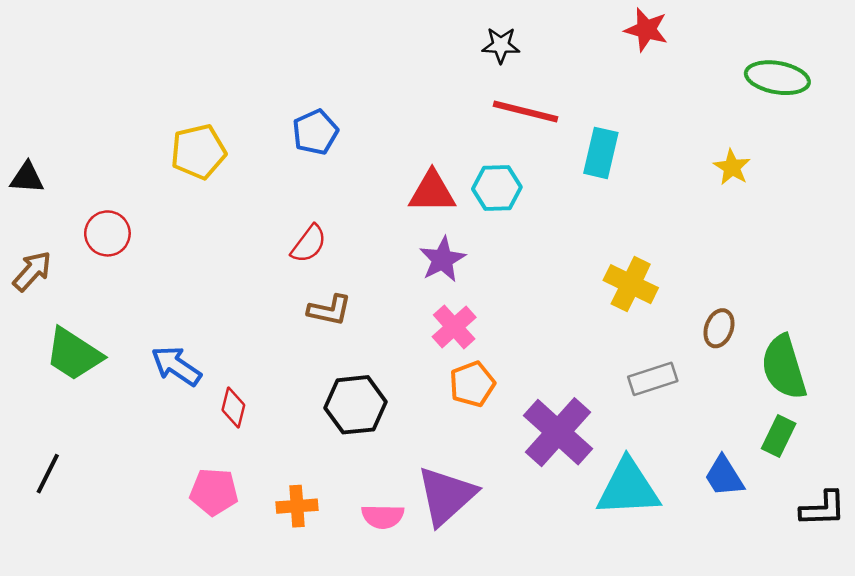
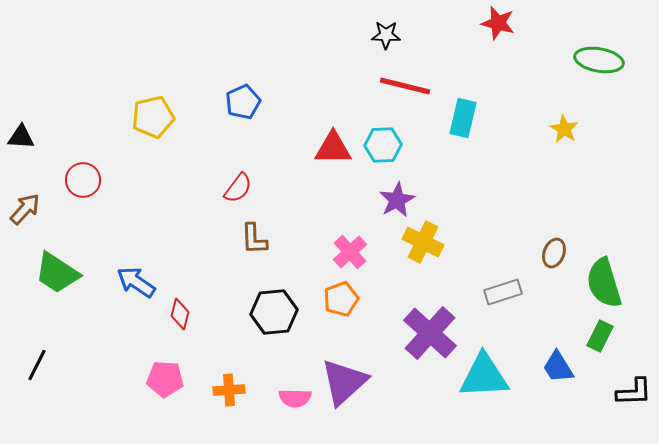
purple star: (442, 259) -> (397, 200), moved
yellow cross: (631, 284) -> (423, 242), moved
brown L-shape: (329, 310) -> (254, 239), turned 76
orange pentagon: (472, 384) -> (341, 299), moved

